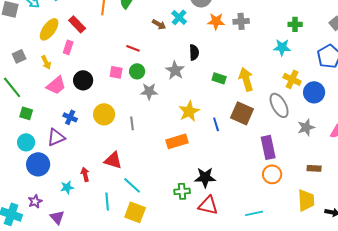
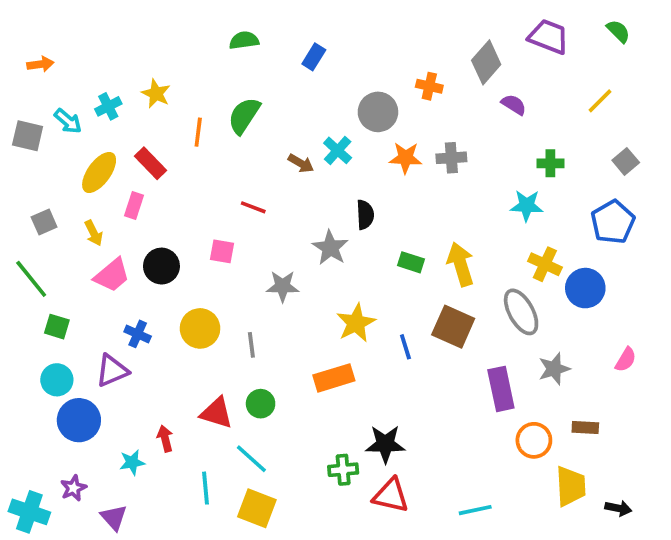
green circle: (137, 71) -> (261, 404), moved
gray star: (306, 127) -> (554, 369), moved
orange circle: (272, 174) -> (534, 440), moved

